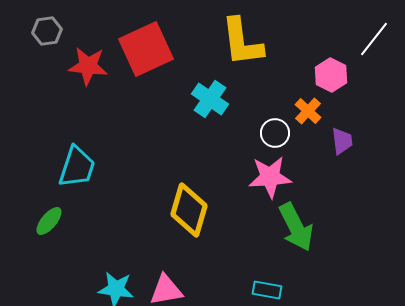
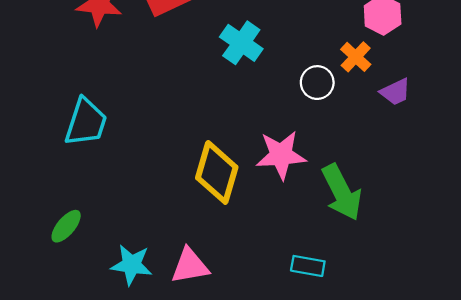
purple trapezoid: (342, 141) -> (395, 92), turned 72
pink star: (270, 177) -> (281, 155), moved
green ellipse: (49, 221) -> (66, 226), moved

